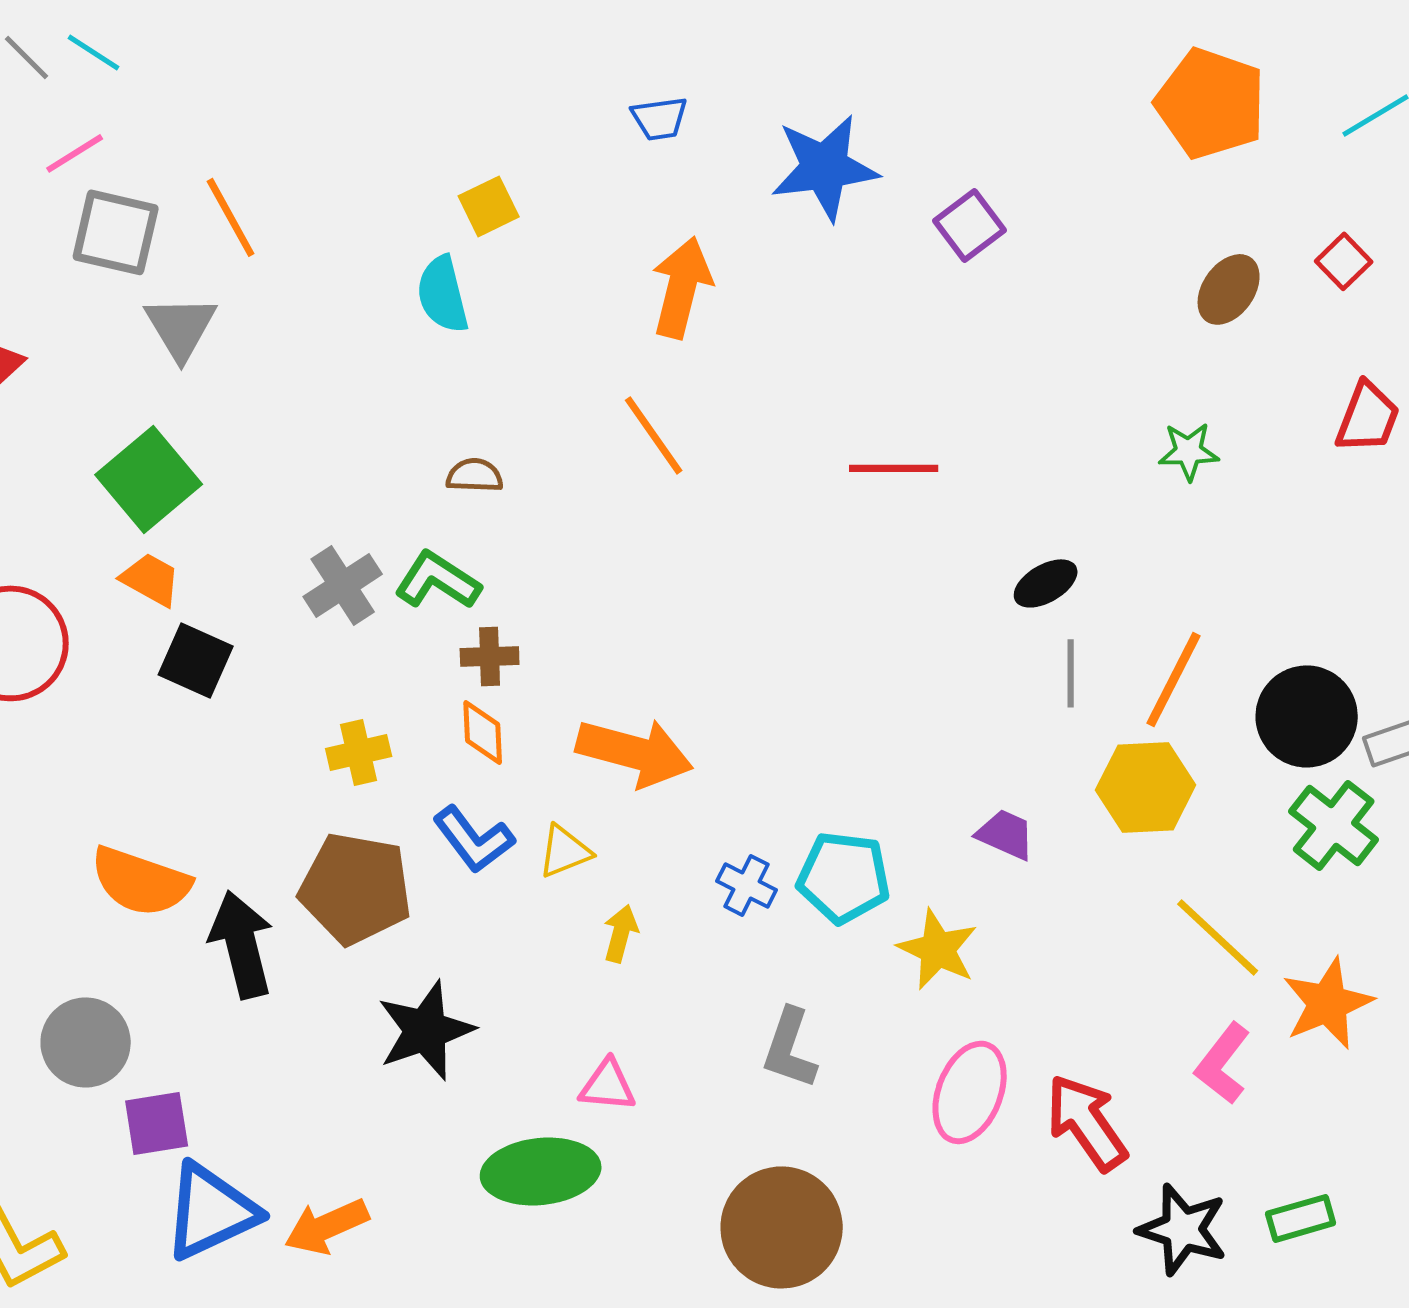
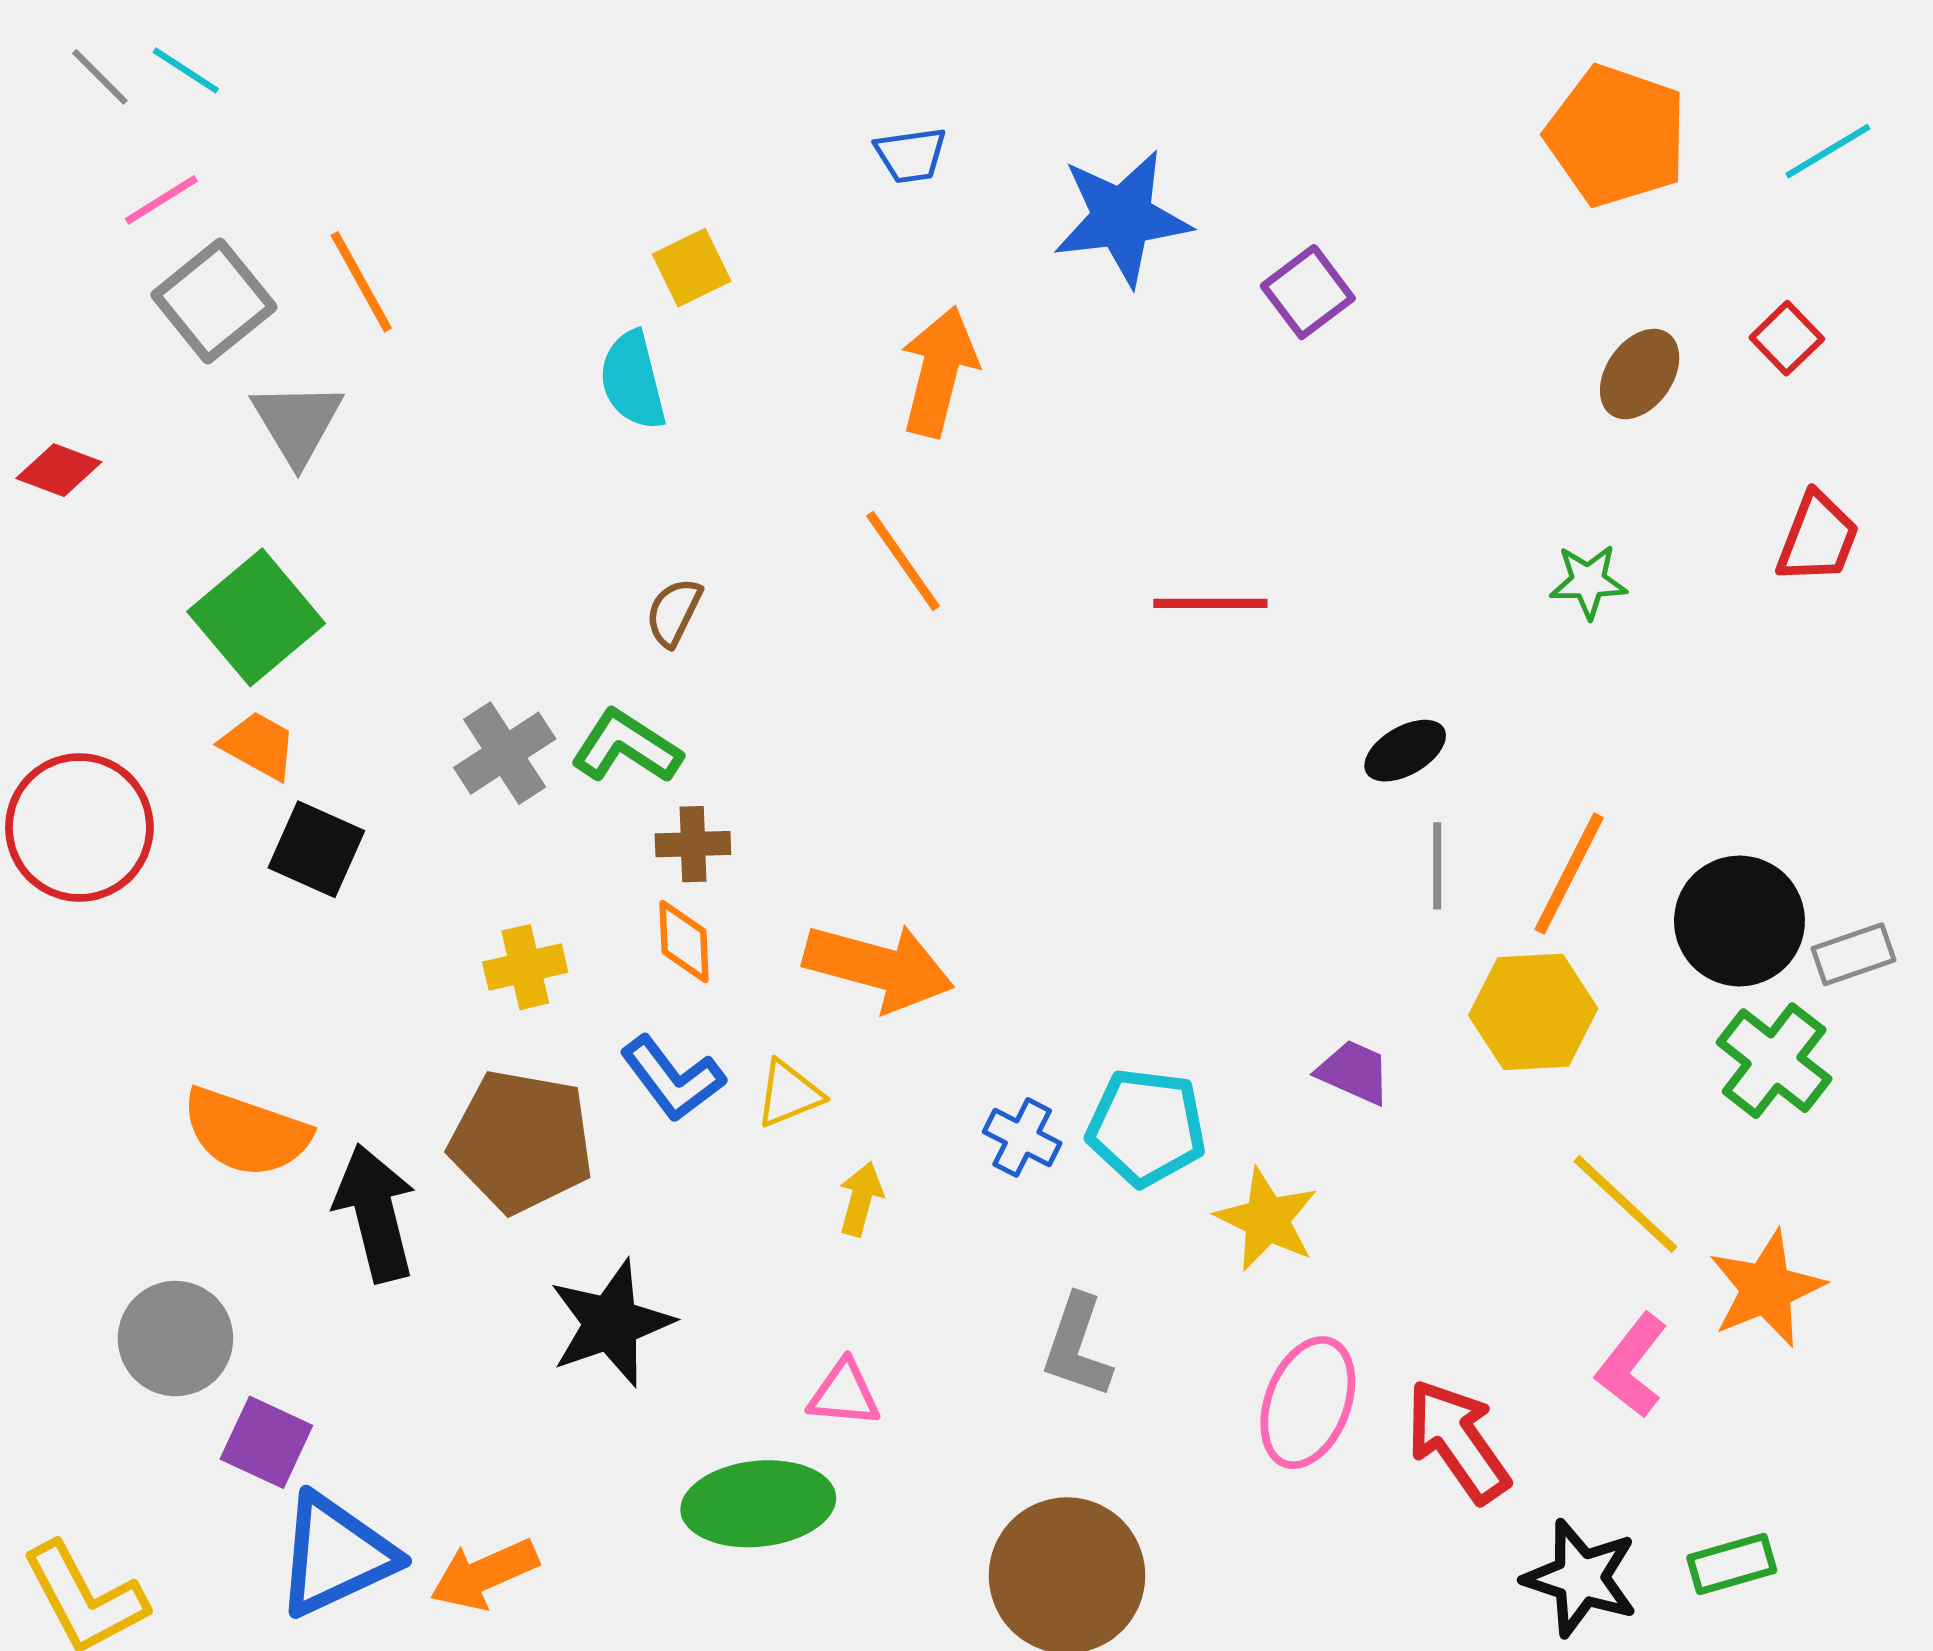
gray square: (116, 232) -> (214, 301), turned 38
brown semicircle: (475, 475) -> (674, 612), turned -66
purple square: (157, 1123) -> (266, 1442), turned 34

